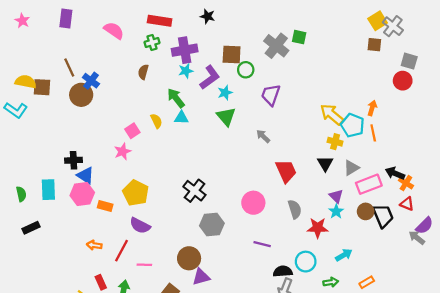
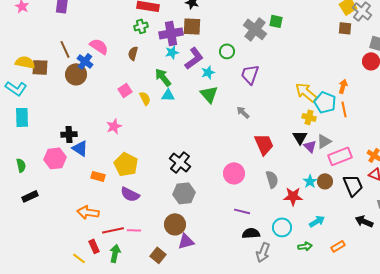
pink semicircle: (114, 31) -> (99, 46), moved
brown square: (232, 54) -> (192, 26), moved
pink square: (132, 131) -> (125, 90), moved
black arrow: (395, 173) -> (364, 221), moved
cyan rectangle: (48, 190) -> (22, 117), moved
pink hexagon: (82, 194) -> (55, 158), moved
purple triangle: (336, 196) -> (310, 146), moved
brown circle: (366, 211) -> (325, 181), moved
gray hexagon: (212, 224) -> (184, 193), moved
orange arrow: (94, 245) -> (88, 212), size x1.5
red line: (121, 251) -> (113, 230), moved, turned 50
black semicircle: (283, 271) -> (251, 233), moved

